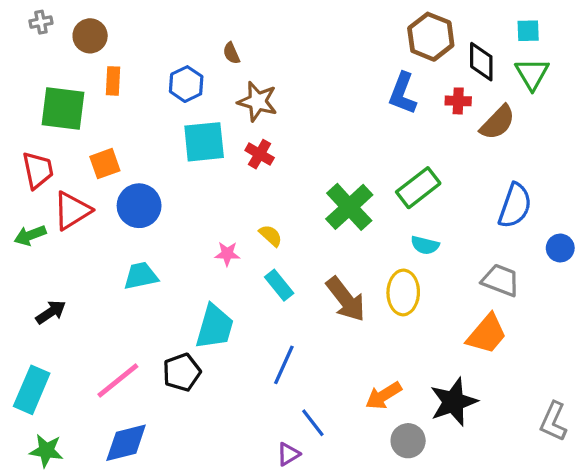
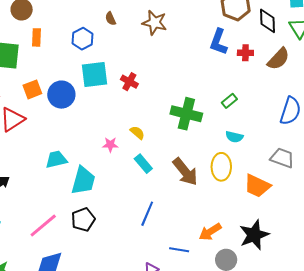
brown star: (257, 101) -> (155, 23), moved
red cross: (458, 101) -> (245, 53), moved
green rectangle: (418, 188) -> (229, 101), size x0.6
blue circle: (139, 206) -> (61, 95), moved
green cross: (349, 207) -> (186, 114), turned -32
cyan trapezoid: (215, 327) -> (83, 181), moved
orange trapezoid: (487, 334) -> (257, 186), moved, turned 76
blue line: (313, 423) -> (179, 250), moved, turned -42

